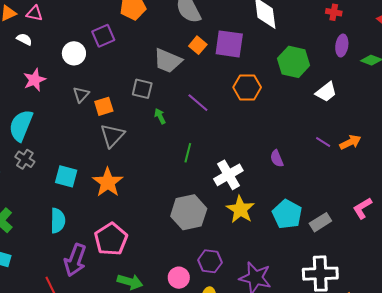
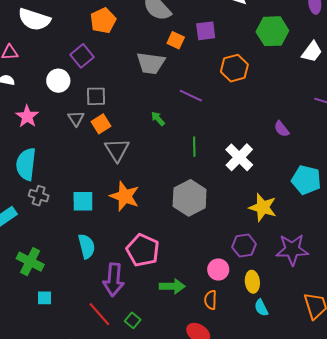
purple square: (229, 44) -> (206, 31), size x0.7
gray square: (142, 89) -> (96, 96), moved
yellow star: (240, 209) -> (263, 207), moved
gray hexagon: (189, 212) -> (190, 198), moved

